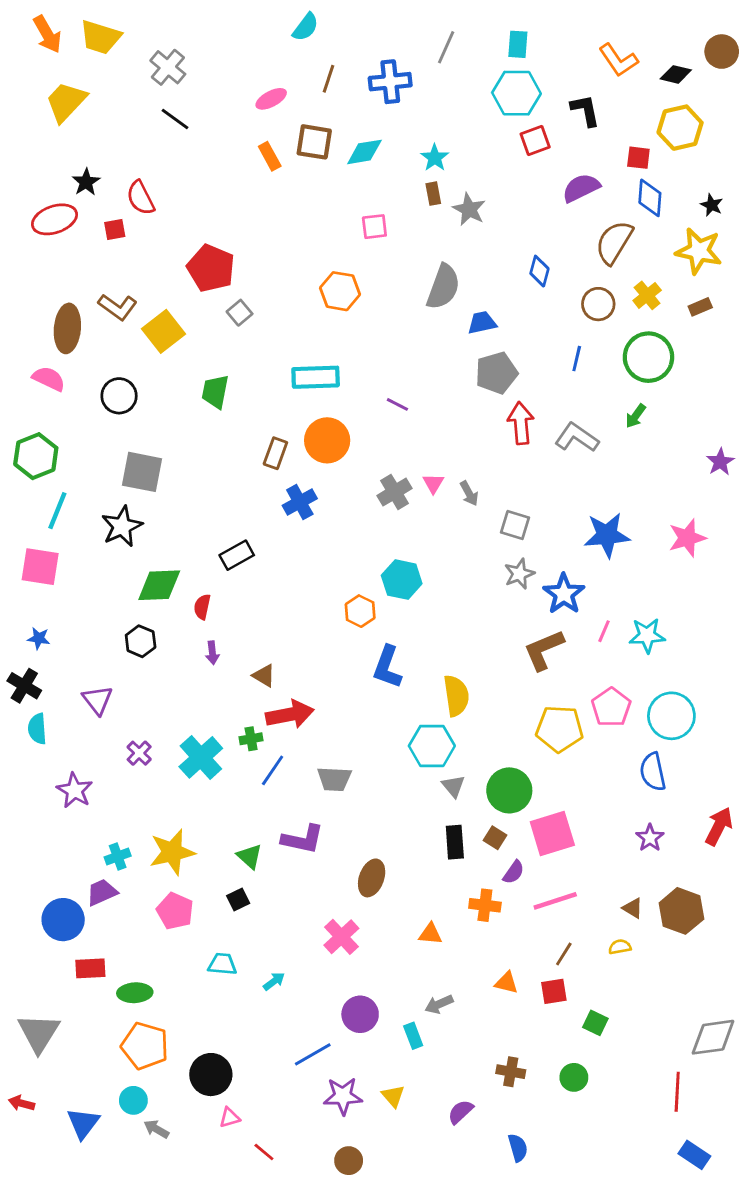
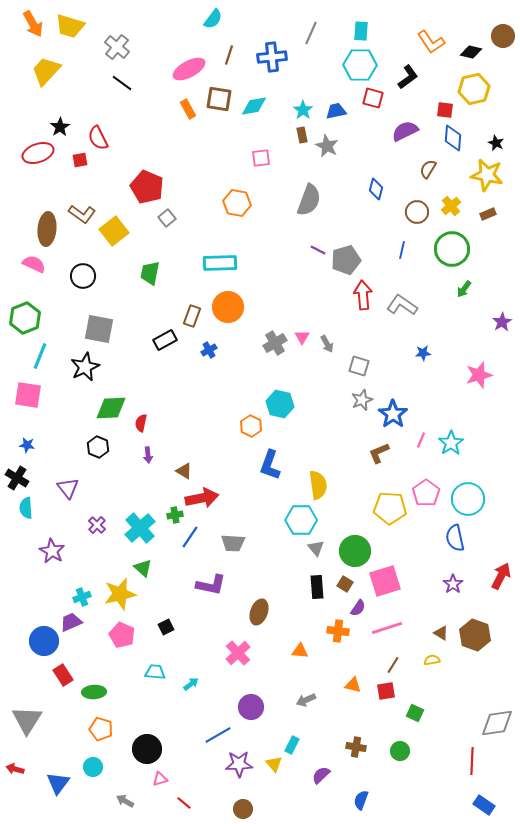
pink ellipse: (271, 99) -> (189, 69), size x1.5
black L-shape: (585, 110) -> (408, 77), turned 65
red square: (535, 140) -> (373, 98), turned 35
brown semicircle: (614, 242) -> (428, 169), size x0.6
blue trapezoid: (482, 323) -> (336, 111), moved
purple line: (397, 404) -> (318, 250), moved
green arrow: (636, 416) -> (464, 289), moved
blue cross: (300, 502) -> (209, 350), size x0.7
blue star: (607, 535) -> (423, 353), moved, size x0.5
black rectangle: (237, 555) -> (165, 340), moved
cyan star: (647, 635) -> (451, 443), turned -30
brown L-shape: (544, 650) -> (379, 453), size x0.7
green triangle: (250, 856) -> (143, 568), moved
red rectangle: (90, 968) -> (63, 675), turned 60
cyan rectangle: (413, 1036) -> (292, 745), moved, turned 48
orange pentagon: (145, 1046) -> (101, 729), size x0.7
gray arrow: (156, 1129) -> (125, 801), moved
blue semicircle: (518, 1148) -> (361, 800), turned -144

